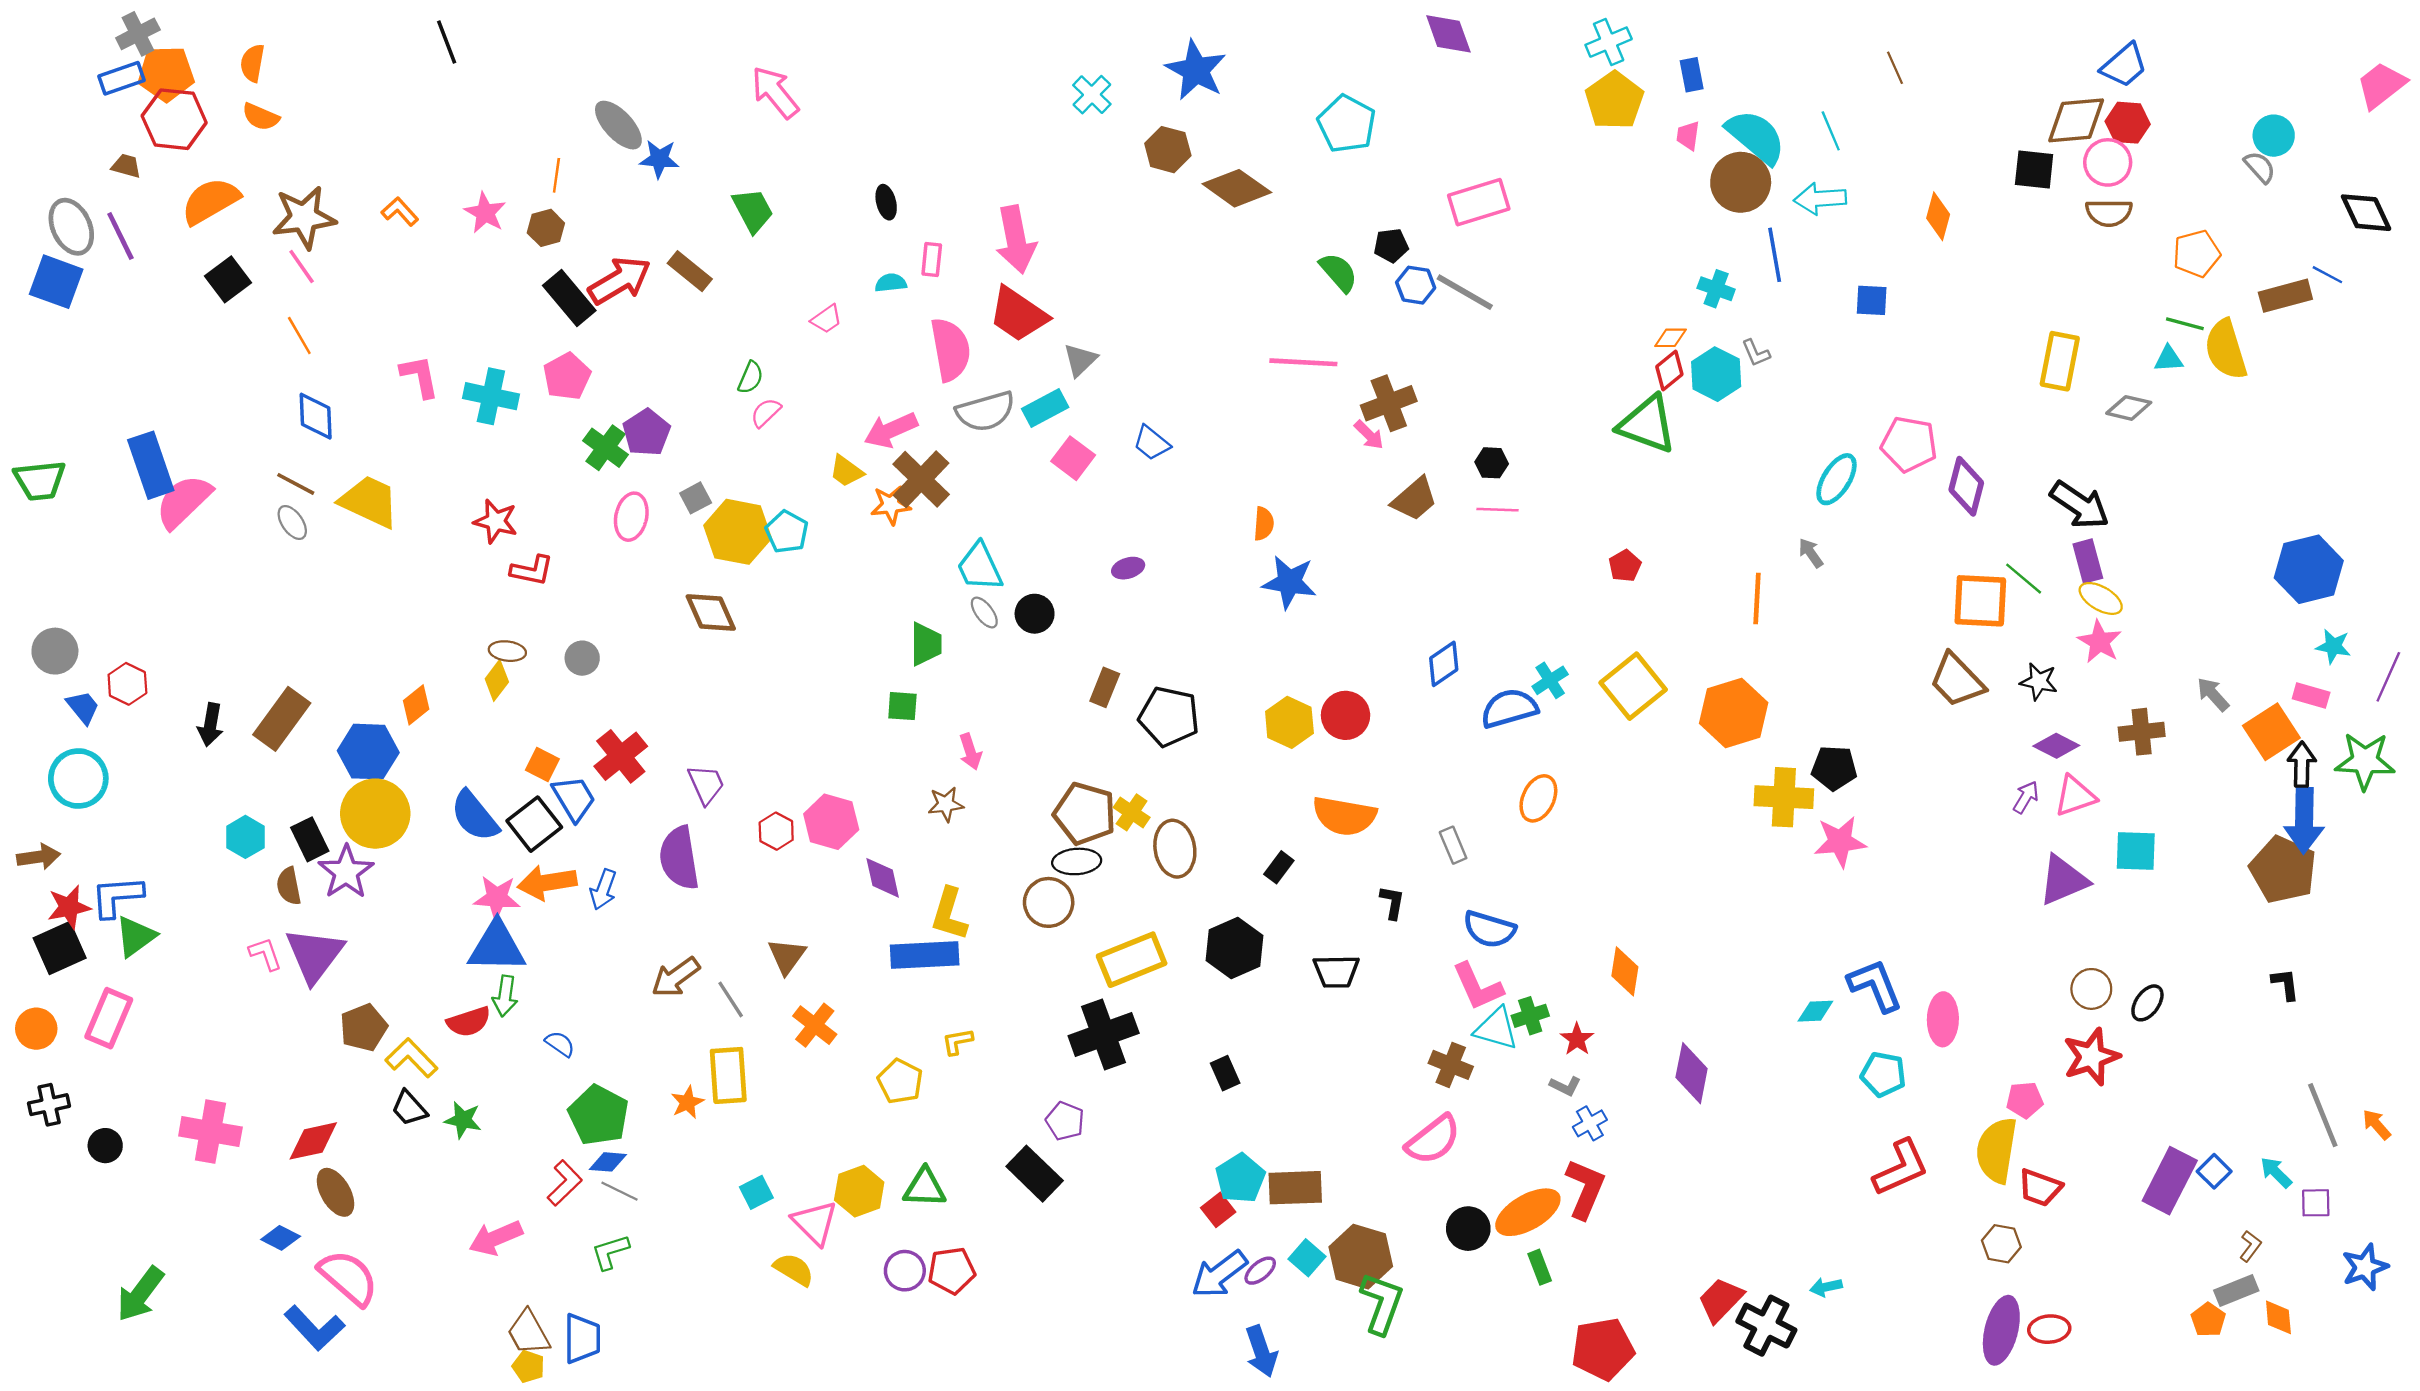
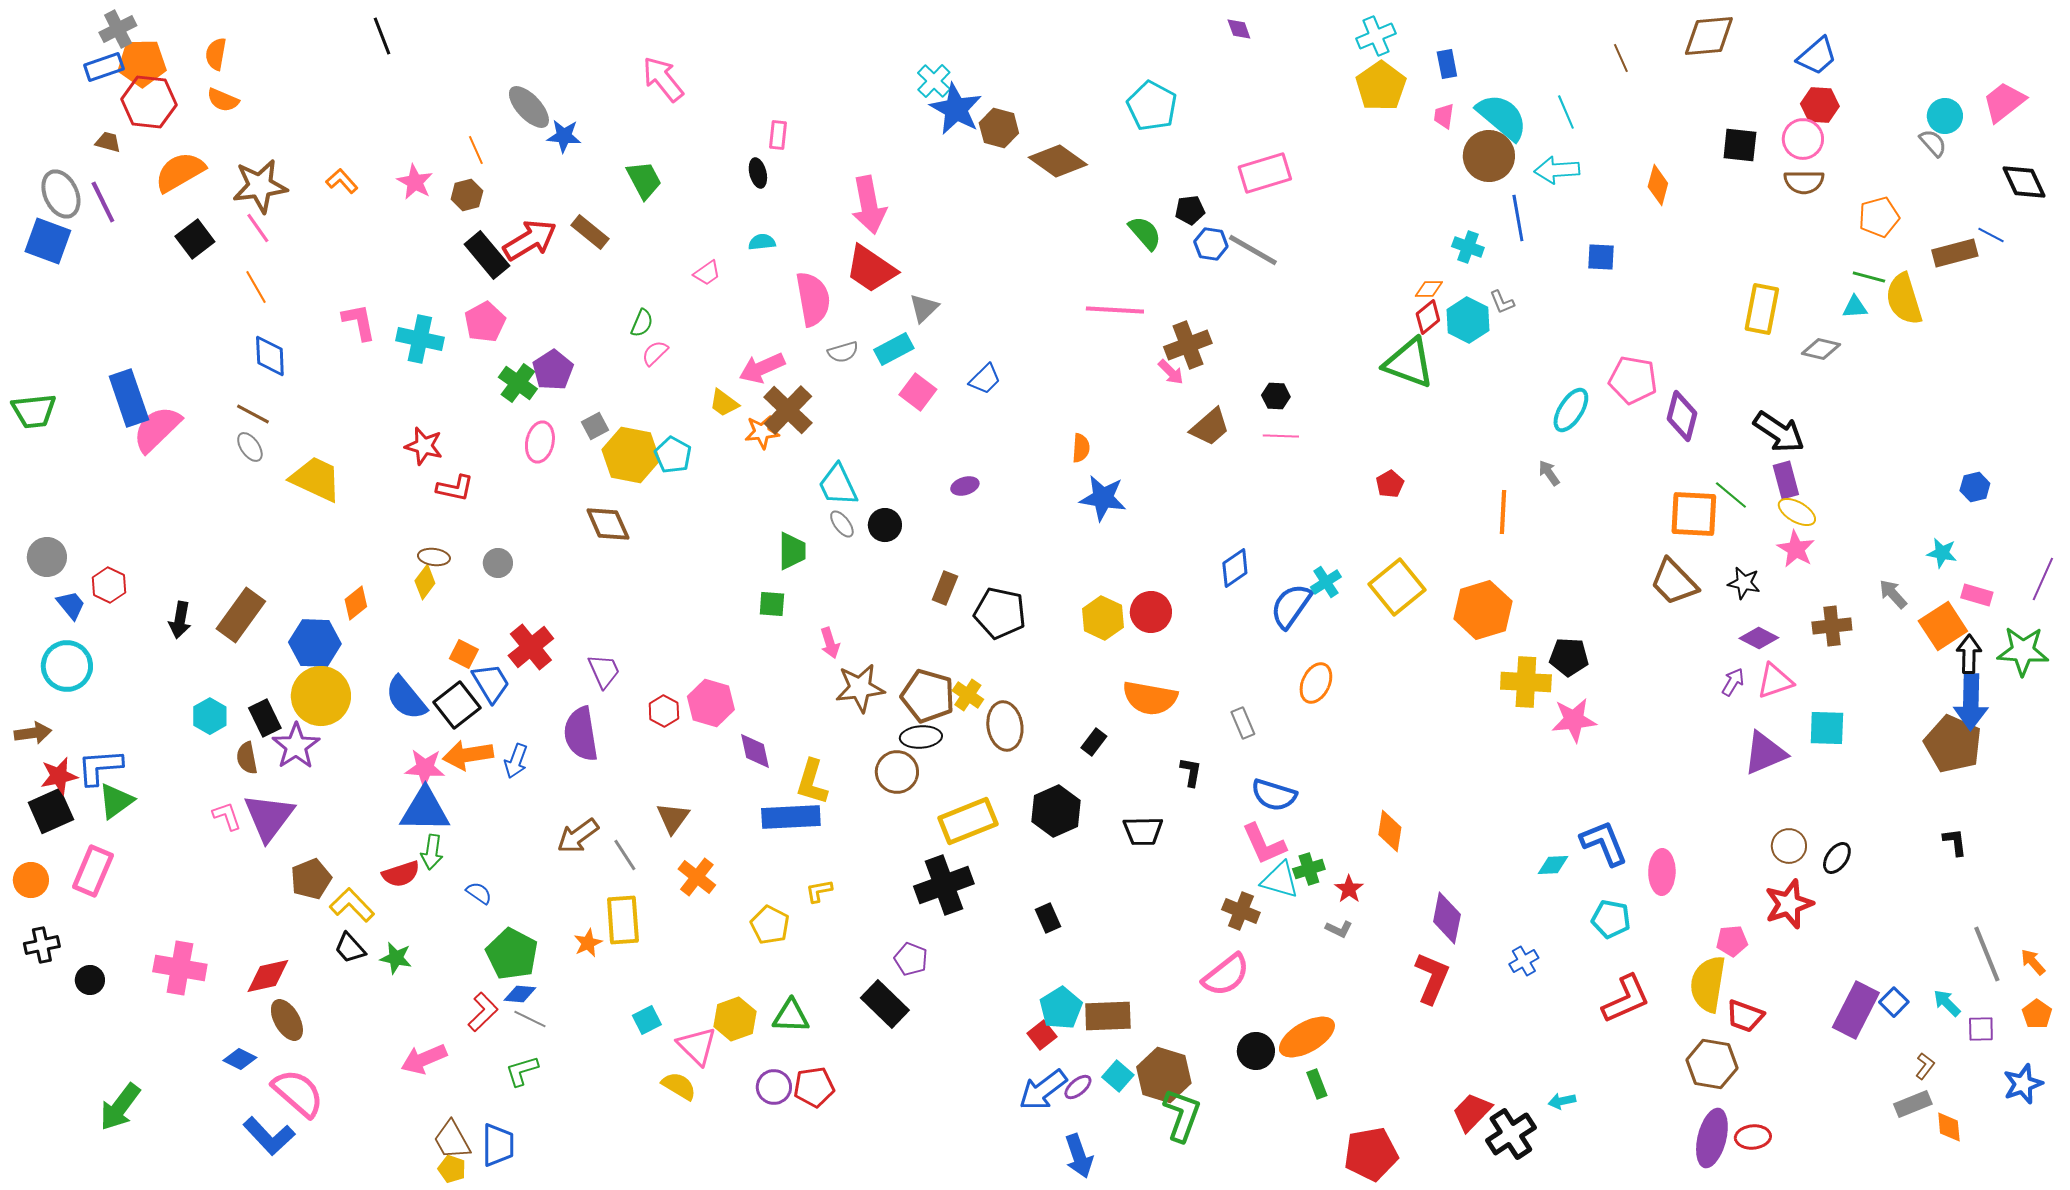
purple diamond: (1448, 34) -> (1239, 29), size x0.6
blue star: (1196, 70) -> (956, 109), moved
pink trapezoid: (2381, 85) -> (2004, 102), moved
brown diamond: (2076, 120) -> (1709, 36), moved
orange line: (556, 175) -> (476, 150), turned -32
pink rectangle: (932, 259) -> (778, 135), moved
gray semicircle: (985, 411) -> (843, 352), size x0.6
blue trapezoid: (1151, 443) -> (985, 379), turned -84
yellow trapezoid: (369, 501) -> (316, 479), moved
blue hexagon: (2309, 569) -> (1975, 487), size x0.5
cyan star: (2333, 646) -> (1942, 553), moved
blue semicircle: (1509, 708) -> (1291, 606), turned -39
brown star: (946, 804) -> (860, 688), moved, size x1.6
blue cross: (1590, 1123) -> (1524, 961), moved
red L-shape: (1585, 1189) -> (1432, 978), moved
brown hexagon: (2001, 1244) -> (1712, 1064), size x1.5
orange pentagon: (2208, 1320) -> (2037, 1014), moved
black cross: (1766, 1326) -> (1511, 1134), turned 30

